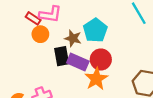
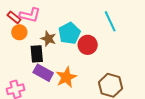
red circle: (101, 59) -> (88, 45), moved
purple rectangle: (78, 62) -> (43, 73), moved

